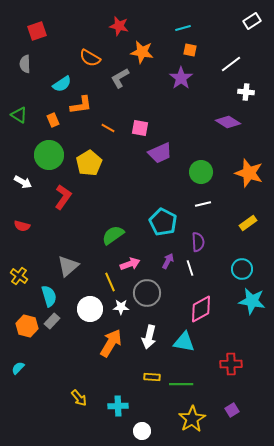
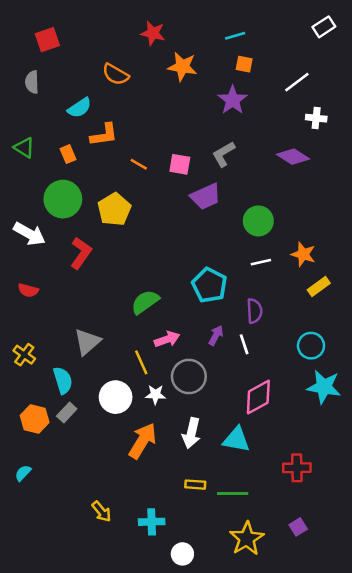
gray L-shape: (120, 78) -> (224, 154), moved
orange star: (249, 173) -> (303, 254), moved, size x0.7
white arrow: (23, 182) -> (29, 234), size x1.4

